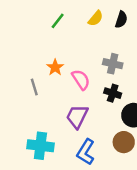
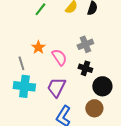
gray cross: (113, 64) -> (85, 44), turned -35
cyan cross: (40, 146) -> (24, 86), moved

